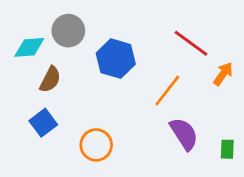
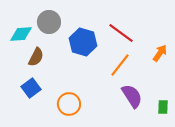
red line: (191, 43) -> (121, 33), moved

